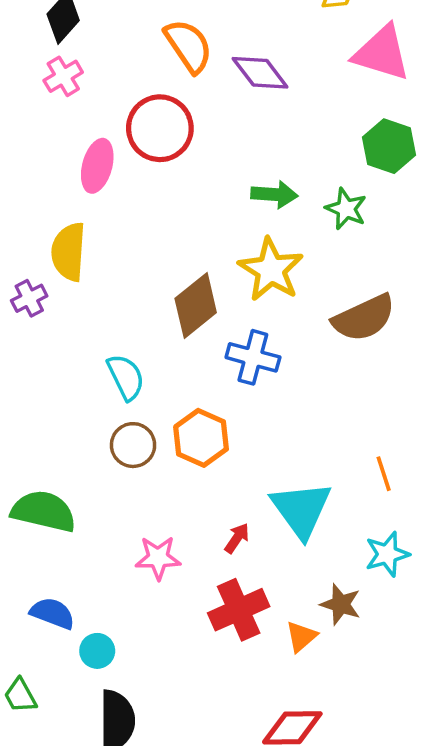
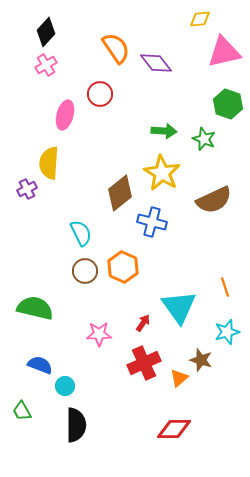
pink triangle: (382, 53) -> (224, 52), turned -30
red circle: (160, 128) -> (100, 94), size x0.7

